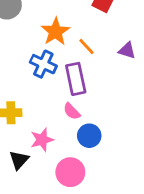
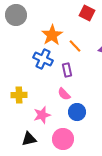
purple rectangle: (76, 79) -> (67, 70), size x0.6
black triangle: (19, 160) -> (29, 139), moved, turned 35

